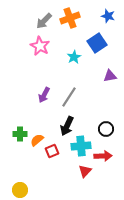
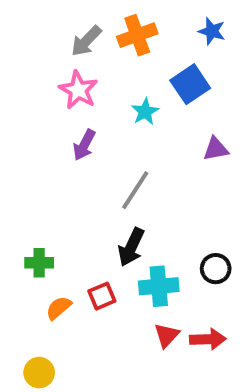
purple arrow: (44, 95) -> (84, 145), moved
black circle: (106, 129) -> (216, 269), moved
orange semicircle: (37, 140) -> (59, 308), moved
red arrow: (103, 156) -> (208, 339), moved

